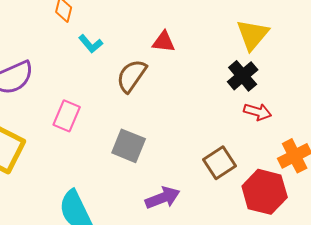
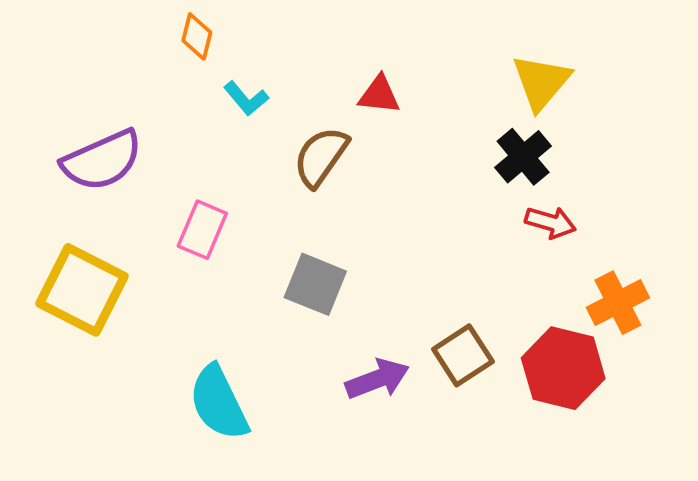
brown square: (220, 163) -> (463, 355), moved

